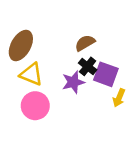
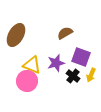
black cross: (88, 66) -> (73, 76), moved
yellow triangle: (31, 74) -> (32, 65), moved

